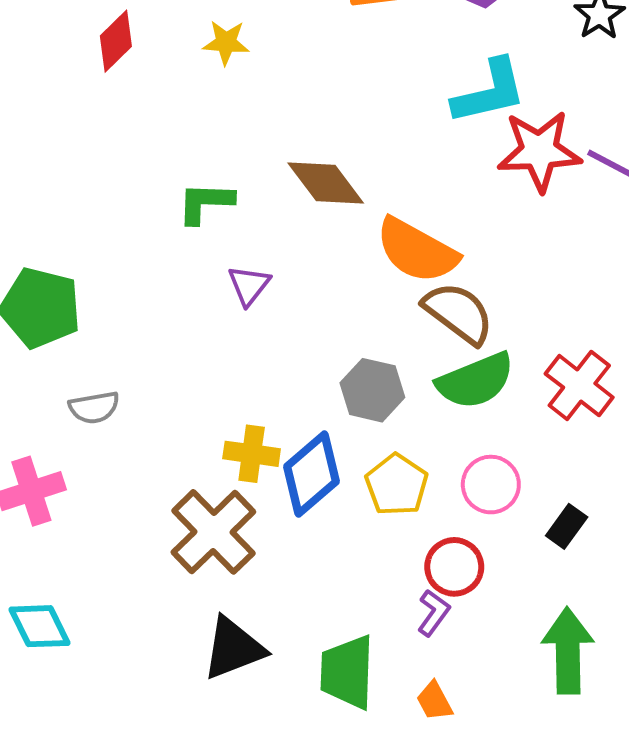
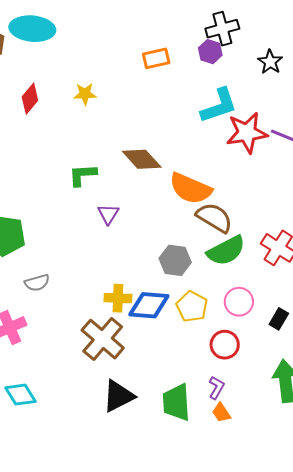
blue diamond: (312, 474) -> (149, 305), turned 51
purple L-shape: (433, 613) -> (216, 388), moved

